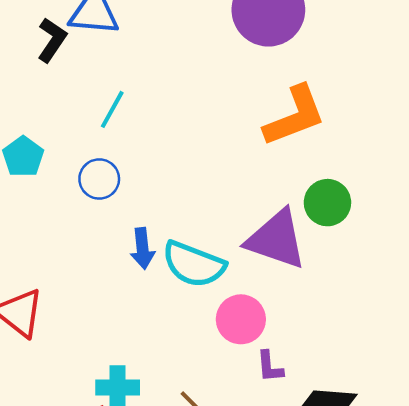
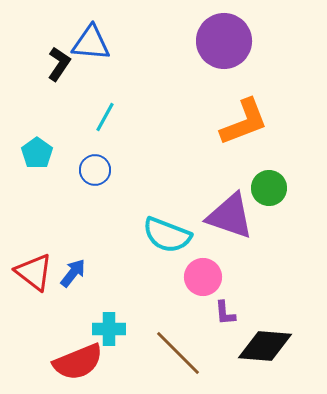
blue arrow: (142, 249) -> (73, 273), moved, turned -136

